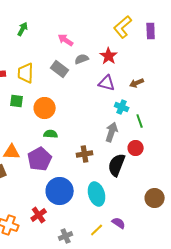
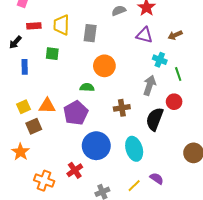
gray rectangle: (60, 69) -> (90, 33), moved, turned 60
orange circle: (45, 108) -> (104, 66), moved

